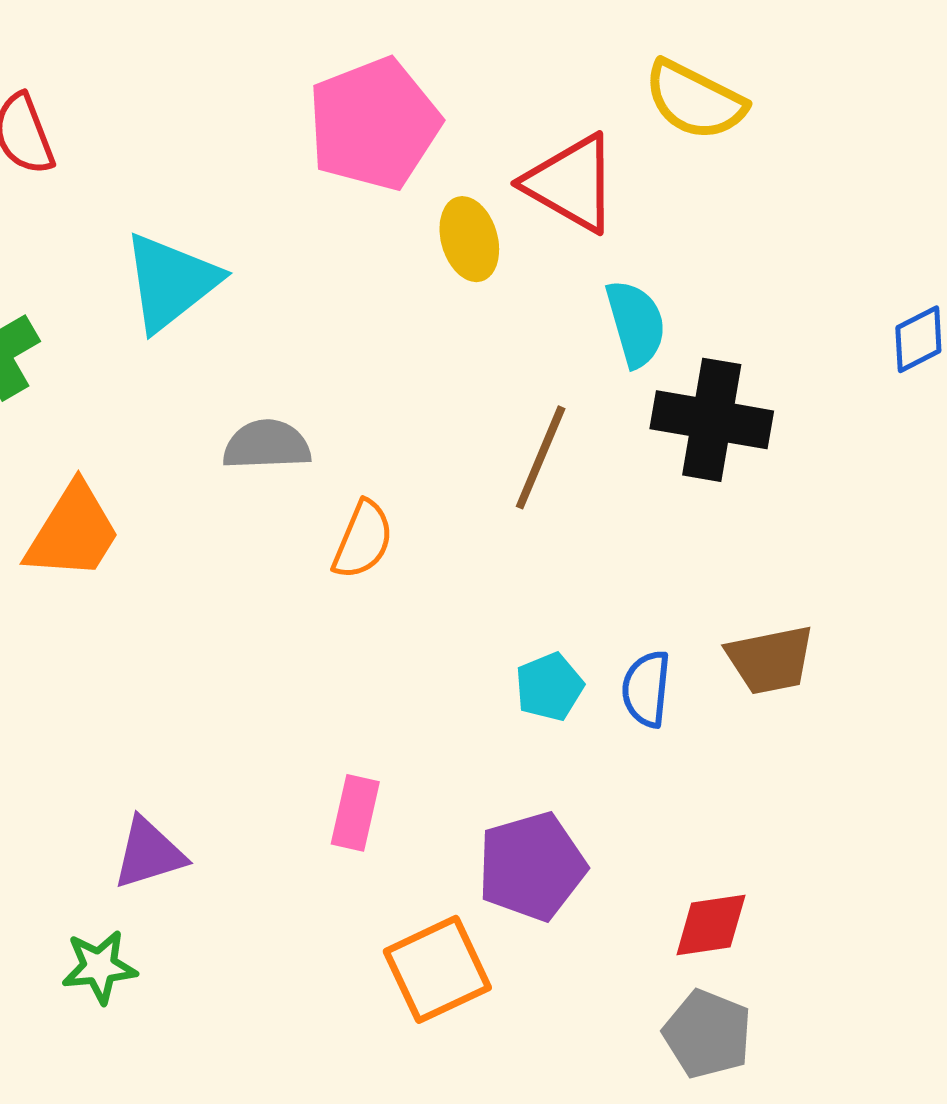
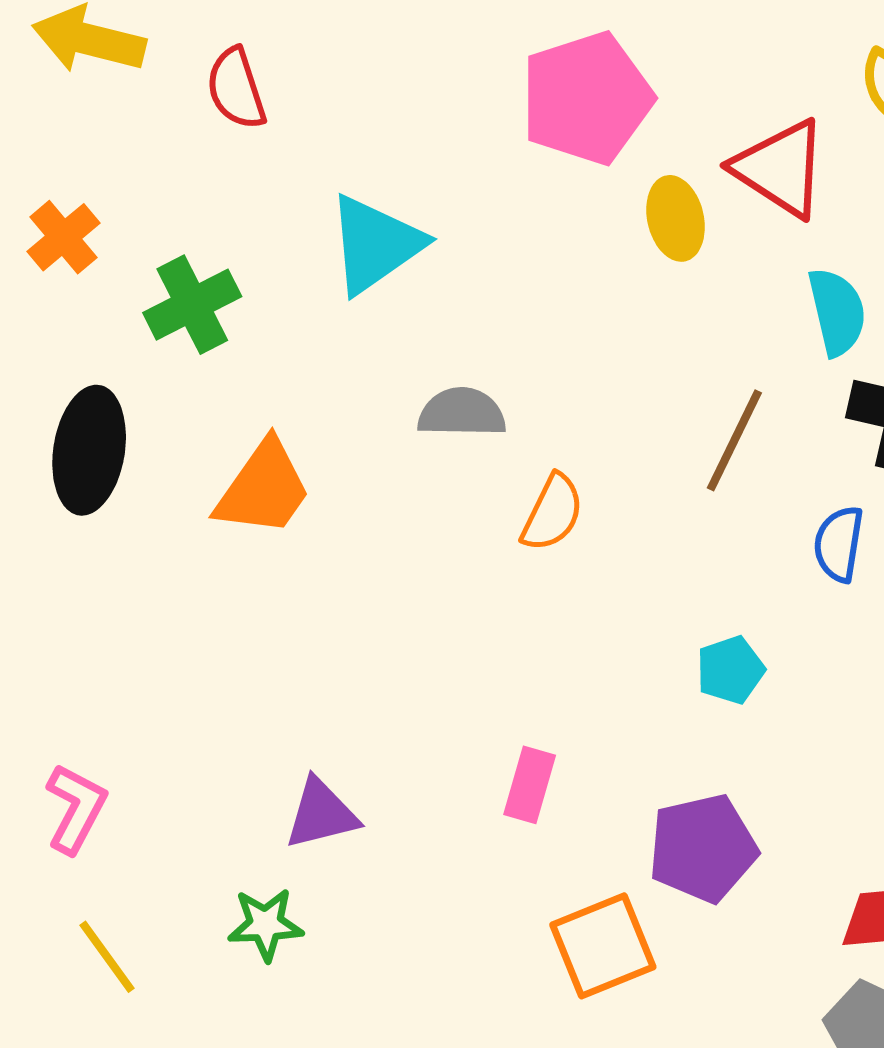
blue semicircle: (646, 689) -> (839, 544), moved

